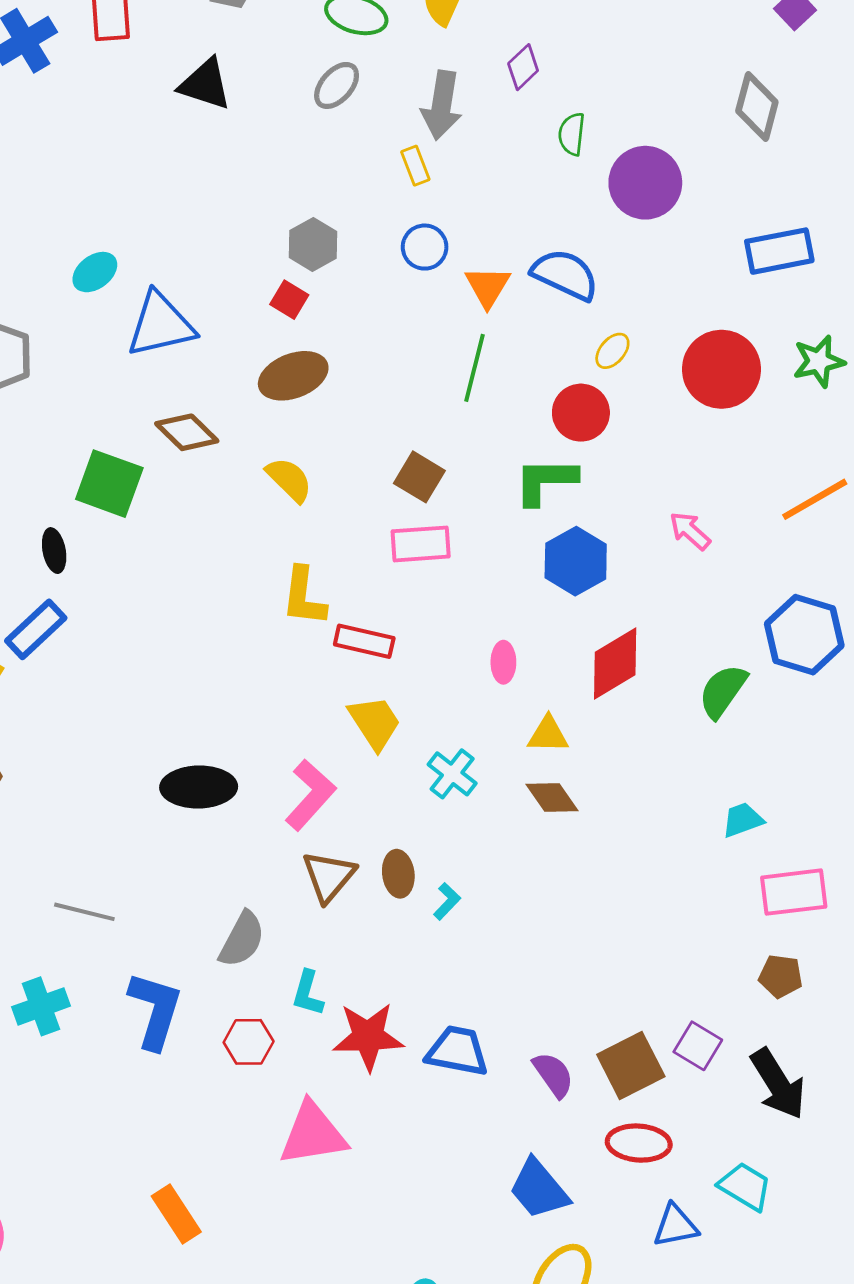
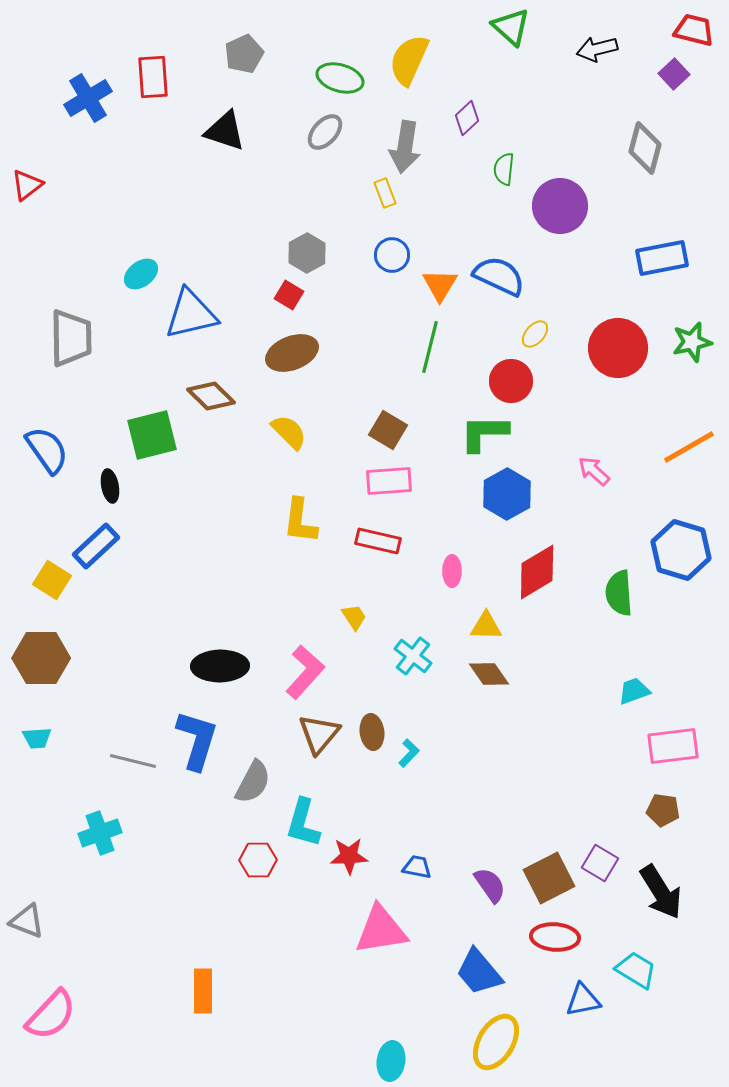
green square: (109, 484) -> (152, 435), turned -34
red rectangle: (364, 641) -> (378, 541), moved
green semicircle: (723, 691) -> (619, 593), turned -39
yellow trapezoid: (375, 723) -> (354, 617), size x0.6
cyan L-shape: (308, 993) -> (303, 823), size x1.4
blue L-shape: (155, 1010) -> (197, 740), moved
red star: (368, 1037) -> (349, 856), size x0.7
blue trapezoid: (457, 1051) -> (417, 867), size x0.6
pink triangle: (313, 1134) -> (381, 930), moved
orange rectangle: (176, 1214) -> (203, 991), turned 33

